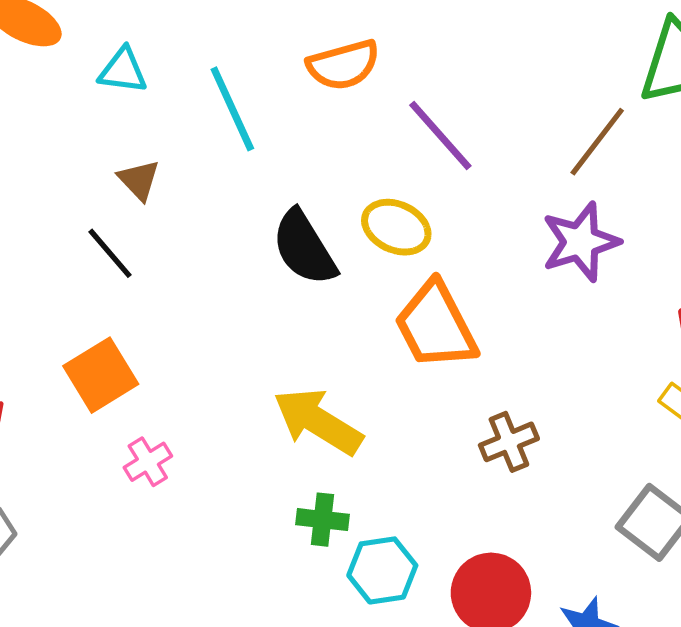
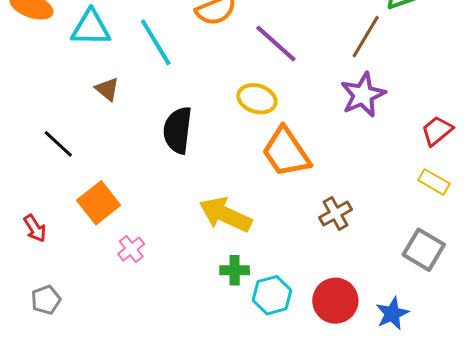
cyan triangle: (123, 71) -> (91, 28), size x1.4
black semicircle: (304, 248) -> (178, 130), moved, turned 45
black line: (110, 253) -> (58, 144), moved

